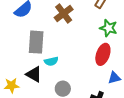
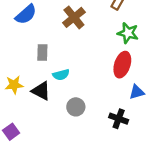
gray rectangle: (36, 42) -> (42, 52), size x0.6
yellow star: (12, 86) -> (14, 85), moved

